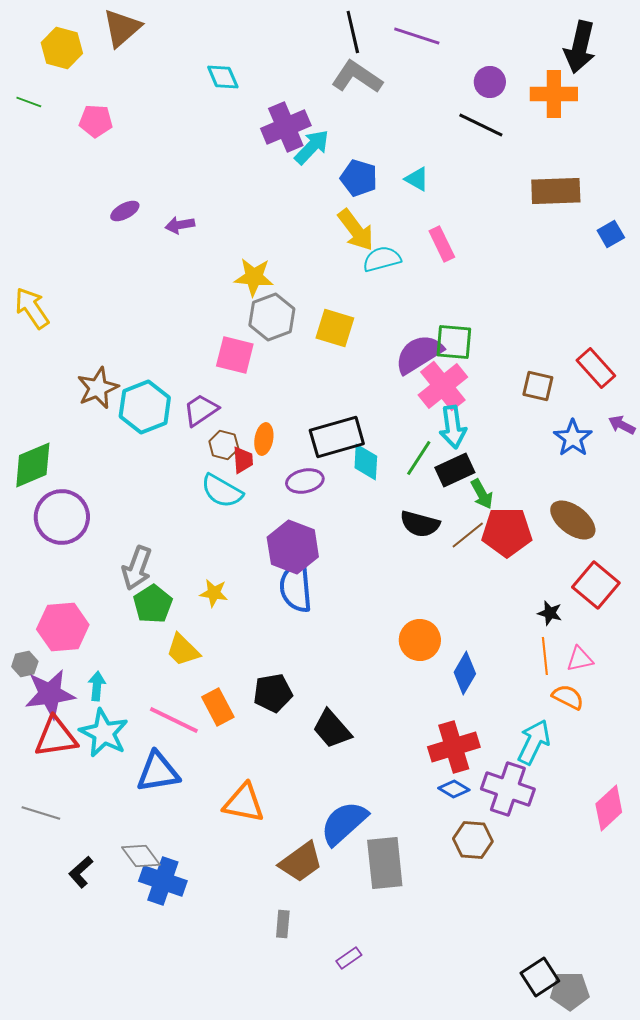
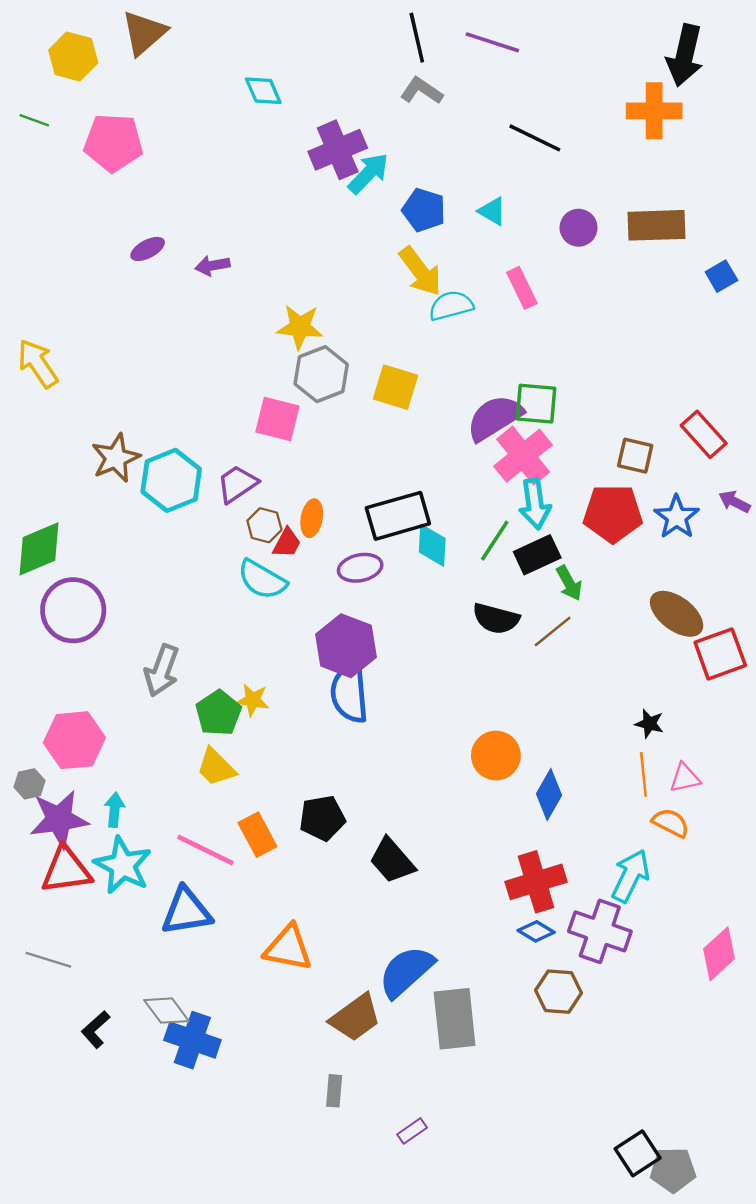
gray L-shape: (357, 77) -> (422, 91), size x0.7
purple circle: (490, 82) -> (579, 228), moved
pink pentagon: (96, 121) -> (113, 143), size x1.5
black line: (481, 125) -> (535, 138), moved
red trapezoid: (243, 460) -> (287, 543), turned 32
red pentagon: (507, 532) -> (613, 513), moved
red square: (596, 585) -> (720, 654), moved, turned 30
green pentagon: (153, 604) -> (218, 713), moved

